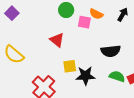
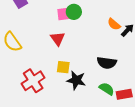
orange semicircle: (96, 14) -> (114, 24), moved
pink square: (84, 22) -> (64, 14), moved, turned -32

